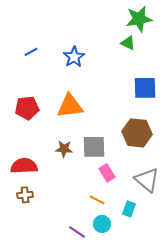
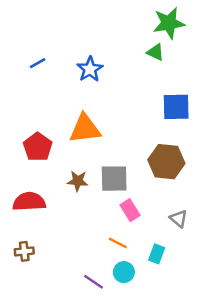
red pentagon: (27, 108) -> (38, 147), moved, turned -30
gray triangle: (147, 180) -> (179, 219), size x0.6
brown cross: (25, 195) -> (24, 251), moved

